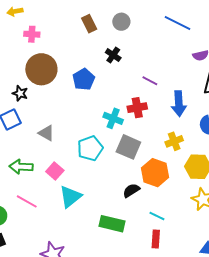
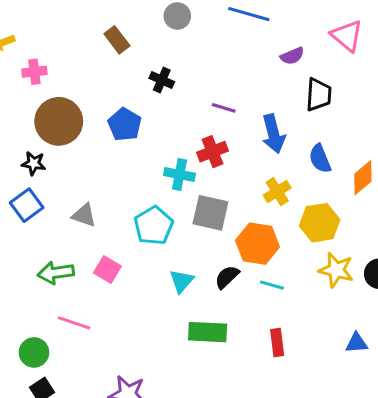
gray circle: (121, 22) -> (177, 16), moved
cyan triangle: (70, 197) -> (182, 281), moved, size x0.7
cyan line: (157, 216) -> (272, 285), moved

